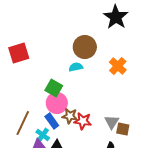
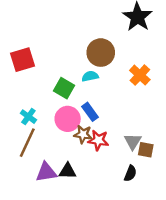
green square: (54, 88) -> (64, 88), moved
blue rectangle: (52, 121) -> (90, 112), moved
cyan cross: (43, 135) -> (28, 117), moved

